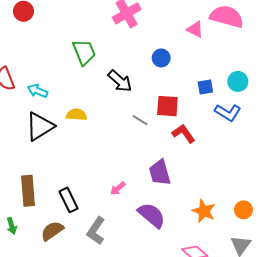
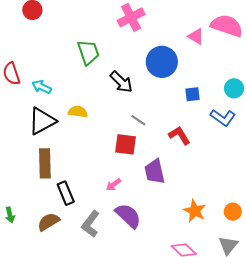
blue circle: (161, 58) -> (162, 62), size x1.8
blue square: (205, 87) -> (192, 94), moved
red square: (167, 106) -> (126, 144), moved
brown rectangle: (28, 191) -> (45, 163), moved
purple semicircle: (152, 215) -> (128, 216), moved

